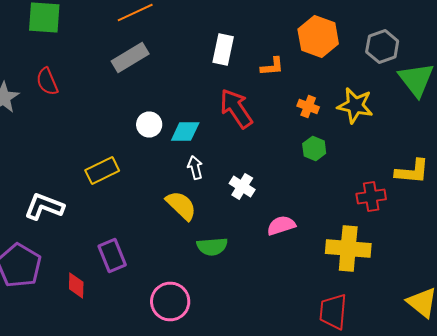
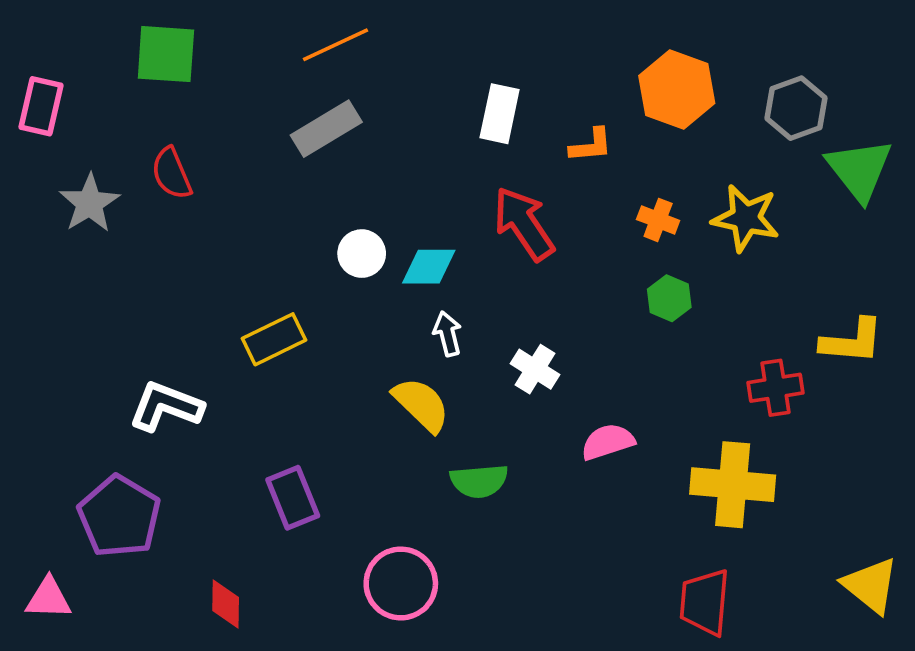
red diamond: (76, 286) -> (226, 604), moved

